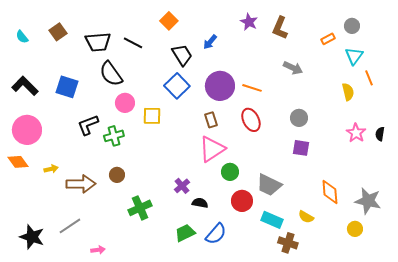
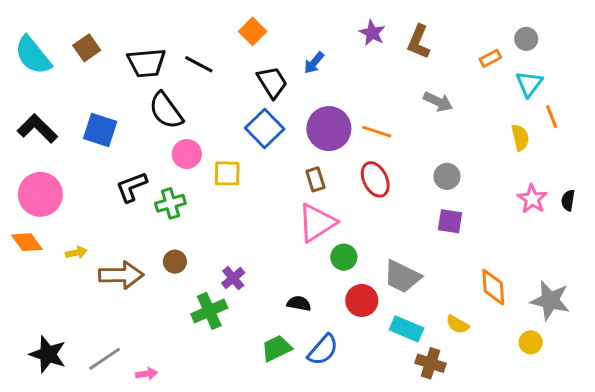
cyan semicircle: (22, 37) -> (33, 55), size x2.0
purple cross: (182, 186) -> (233, 278), moved
gray line: (70, 226) -> (105, 359), moved

